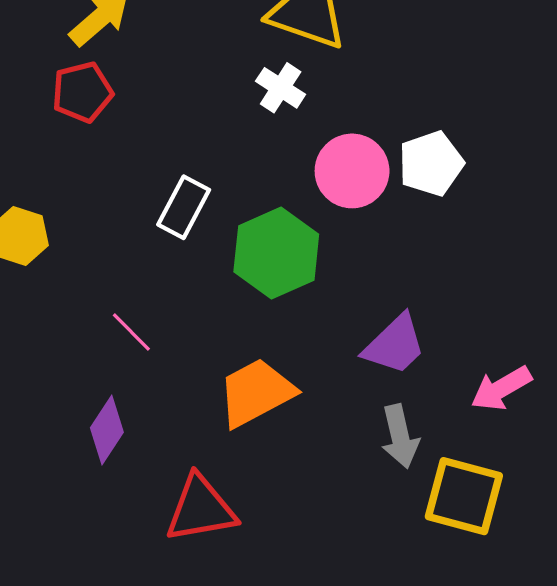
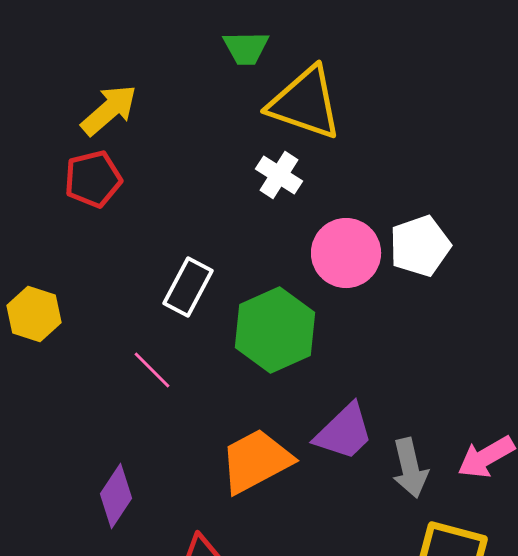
pink line: (131, 332) -> (152, 370), moved
purple trapezoid: (395, 345) -> (344, 432), moved
gray arrow: (400, 436) -> (410, 468), moved

